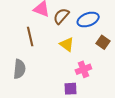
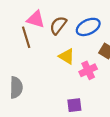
brown line: (30, 37) -> (26, 37), moved
pink cross: (83, 69) -> (88, 70), moved

